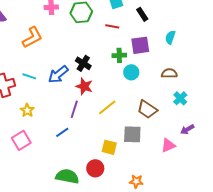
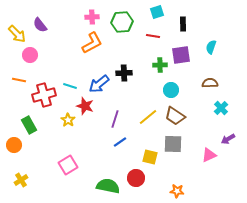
black rectangle: (142, 14) -> (183, 24), turned 32
orange L-shape: (32, 37) -> (92, 43), moved
black cross: (83, 63) -> (124, 73), turned -35
cyan circle: (131, 72) -> (171, 90), moved
red star: (84, 86) -> (85, 106), moved
brown trapezoid: (147, 109) -> (175, 116), moved
blue line: (62, 132) -> (120, 142), moved
pink square: (21, 140) -> (68, 165), moved

